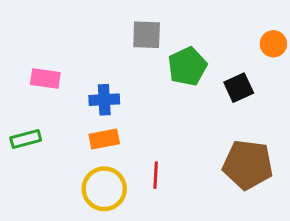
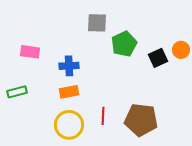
orange circle: (273, 44) -> (181, 50), moved
brown pentagon: (248, 165) -> (141, 120), moved

